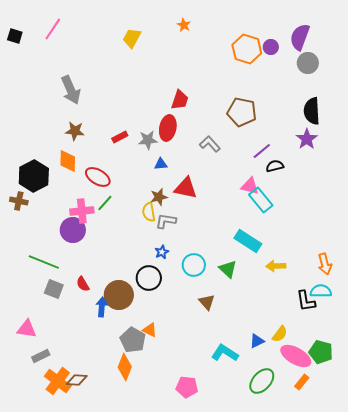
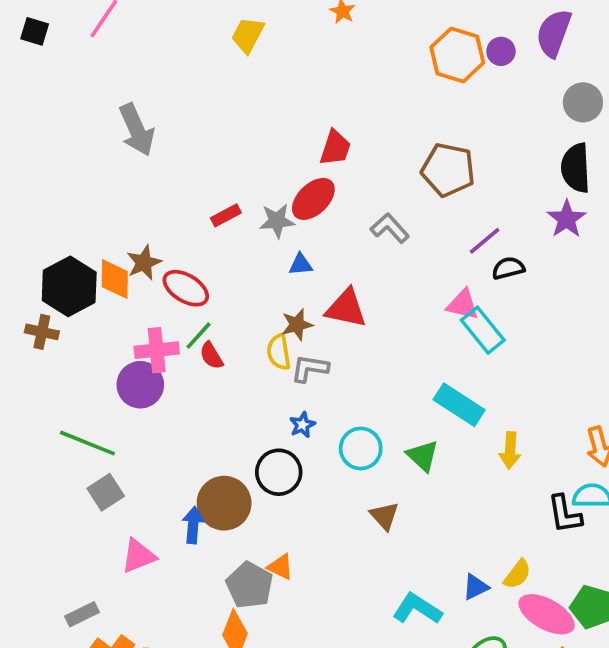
gray circle: (308, 63) -> (583, 102), moved
red ellipse: (168, 128) -> (313, 199), turned 35
brown star: (75, 131) -> (144, 263), moved, turned -30
orange diamond: (68, 161) -> (115, 279), moved
yellow arrow: (276, 266) -> (510, 450), turned -84
red semicircle: (83, 284) -> (211, 356), moved
gray square: (54, 289) -> (106, 492), turned 36
pink triangle: (27, 329) -> (138, 556), moved, turned -30

